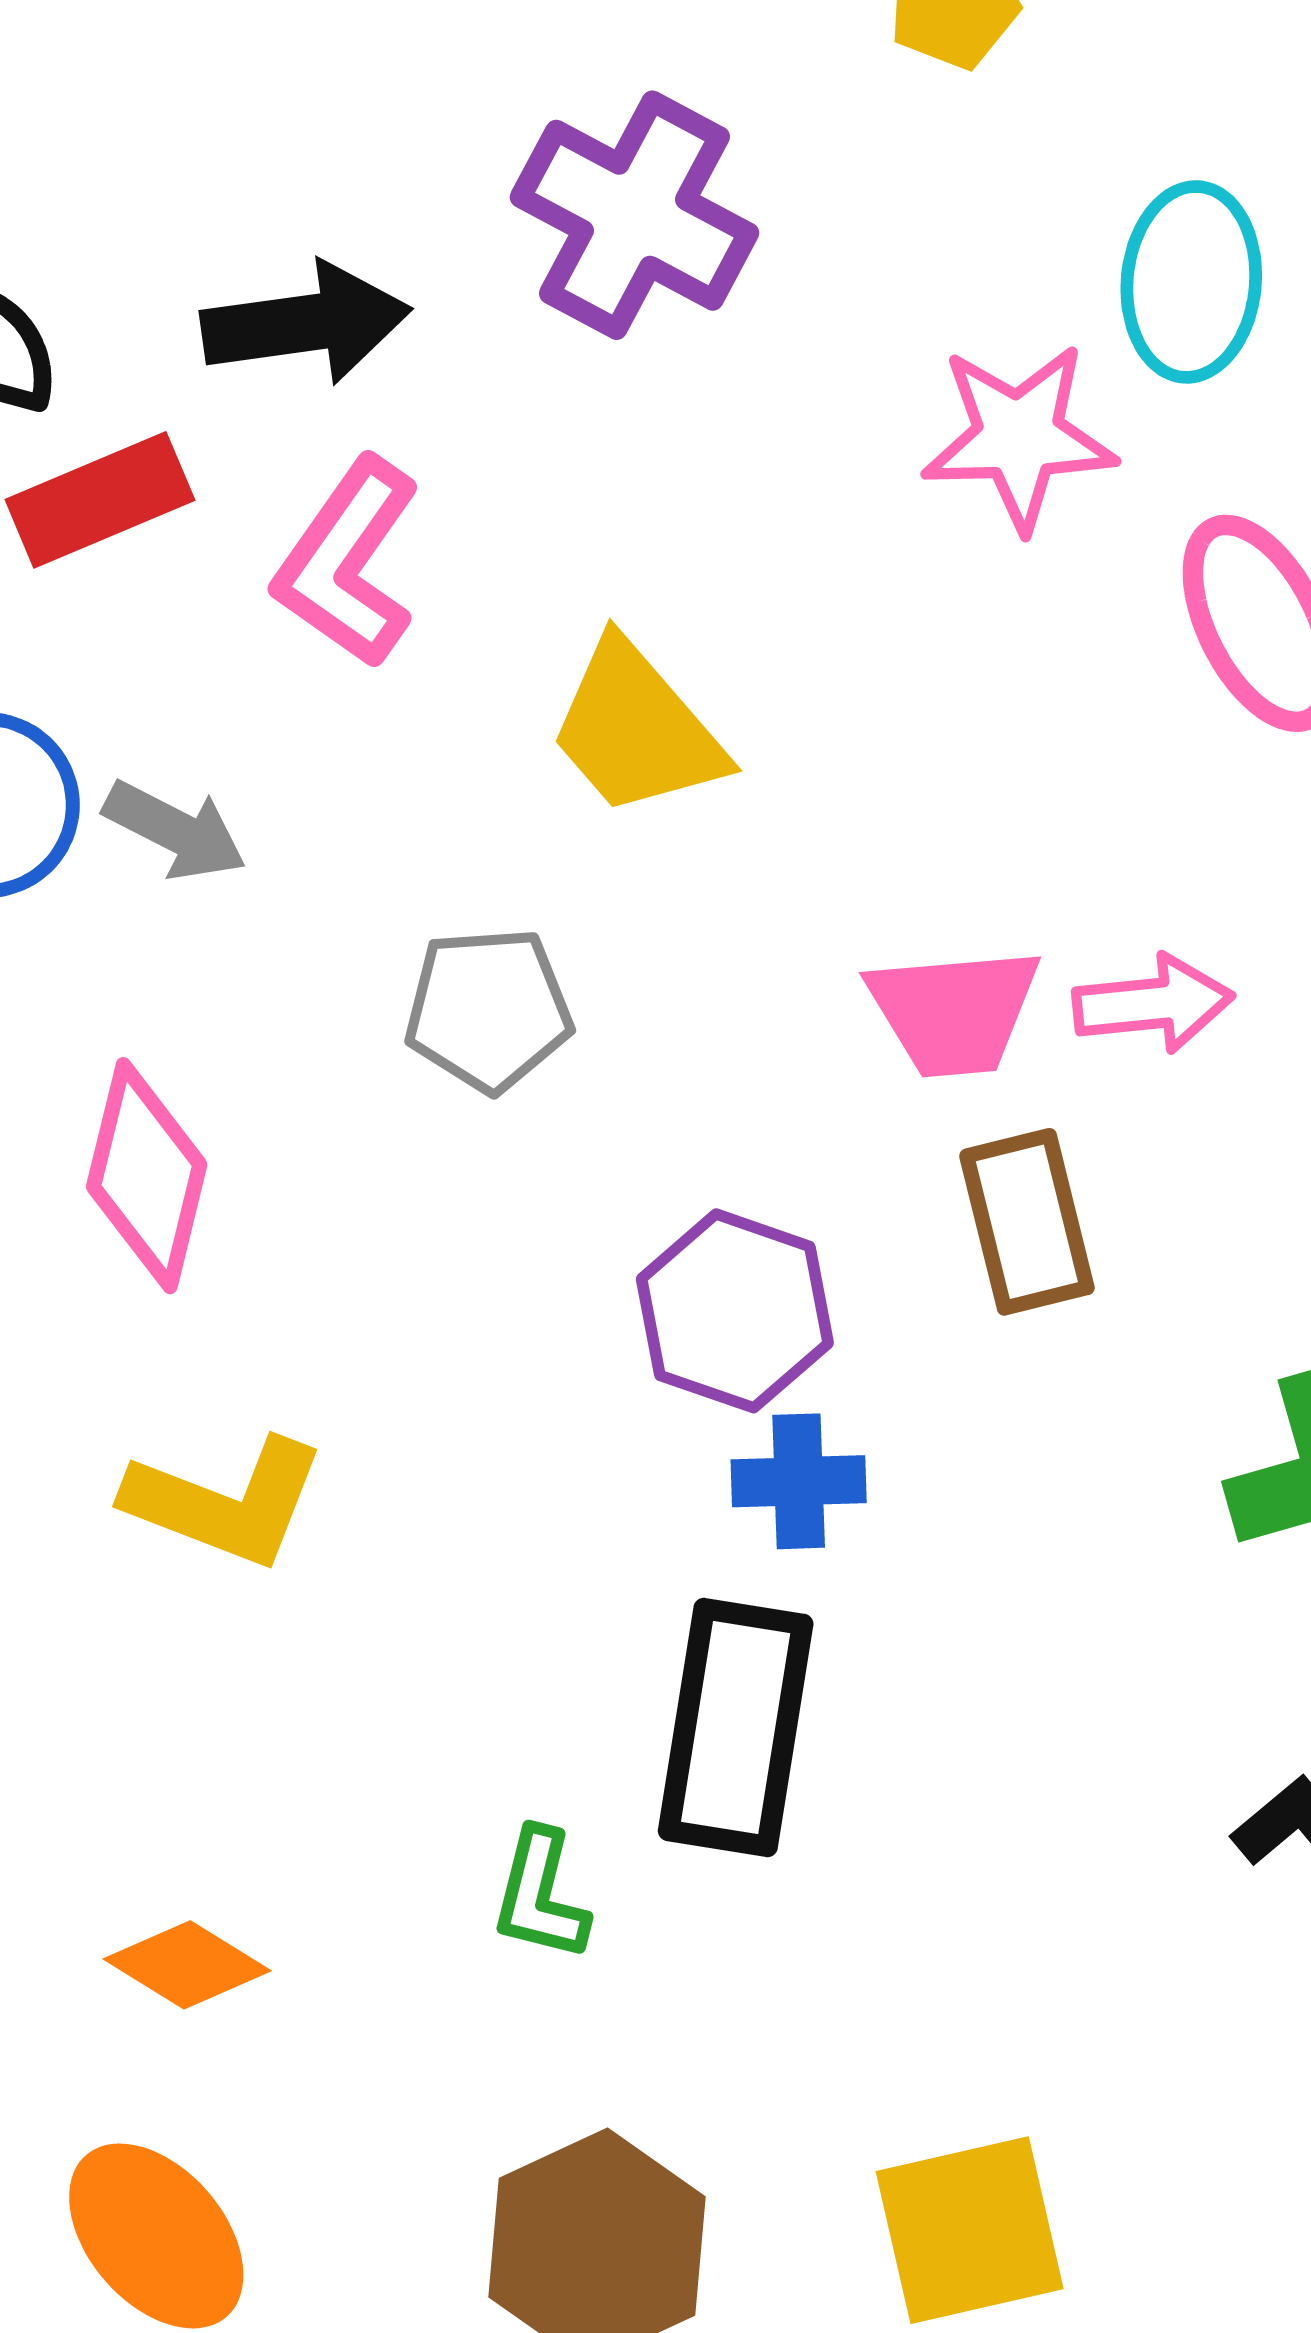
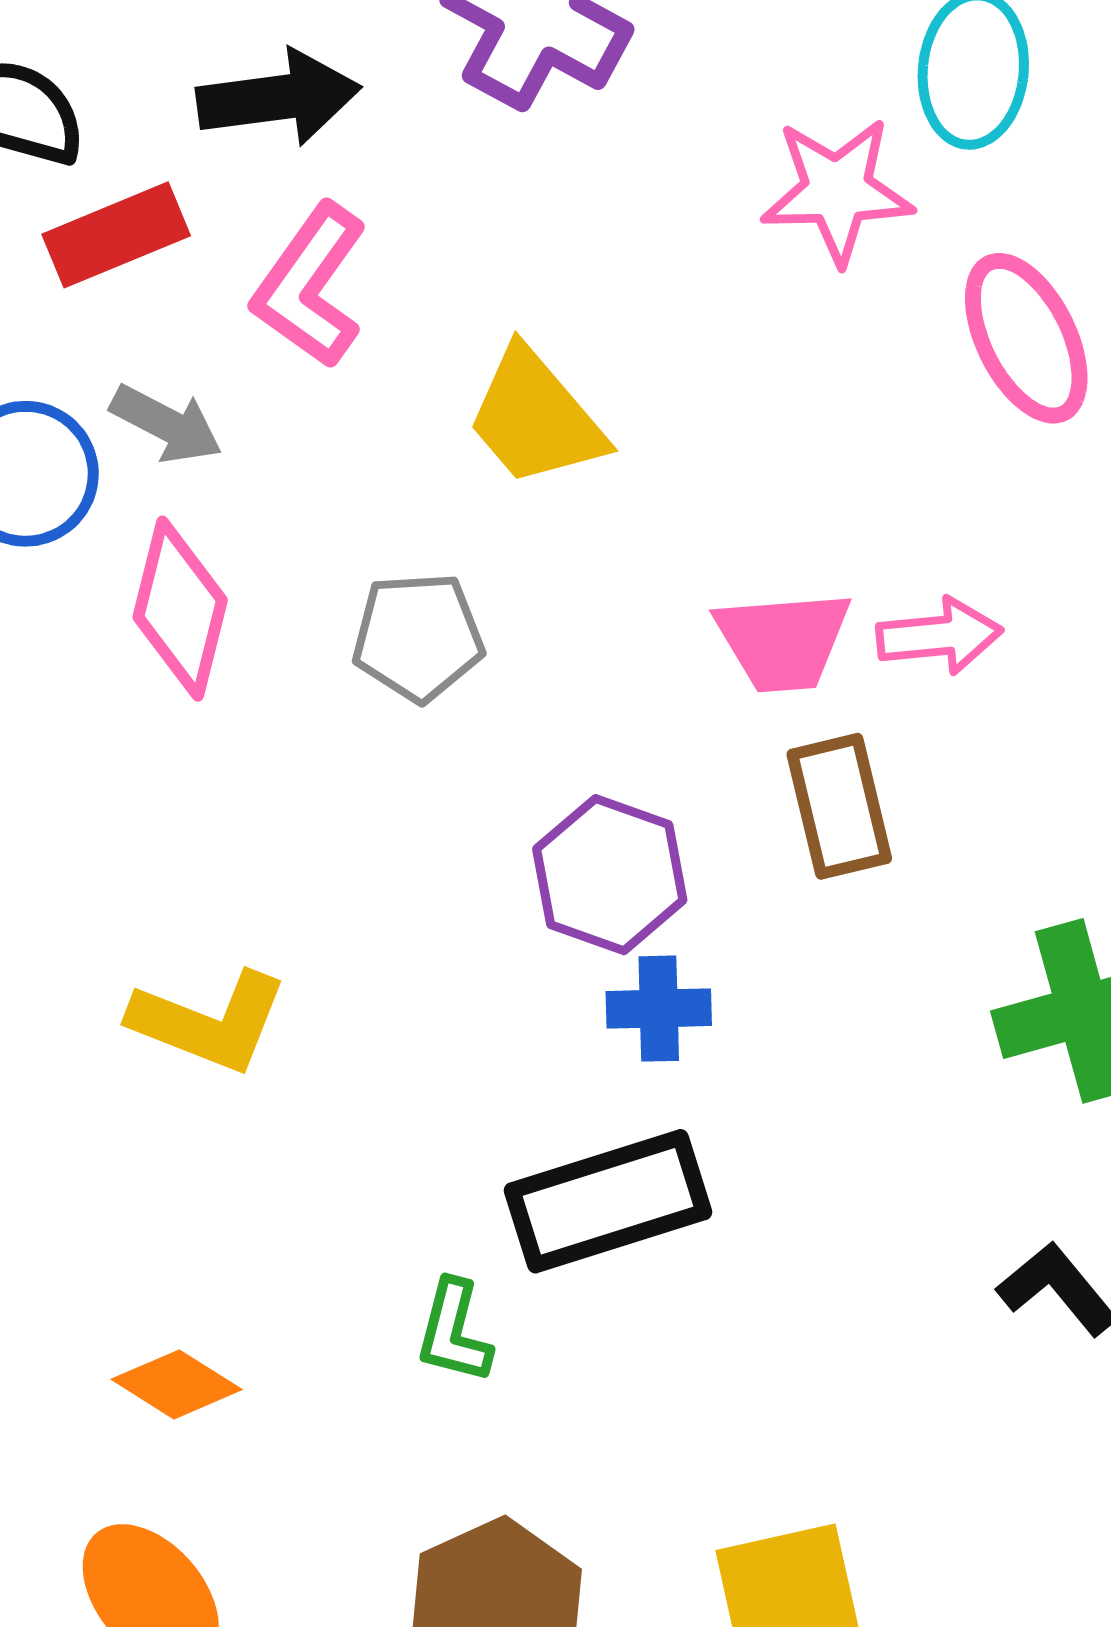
gray arrow: (175, 830) -> (166, 424), moved
pink diamond: (147, 1176) -> (180, 609), moved
black rectangle: (736, 1727) -> (608, 1201), turned 63

